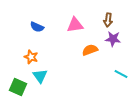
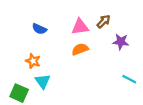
brown arrow: (108, 20) -> (104, 21), moved, turned -144
orange semicircle: (90, 50) -> (80, 49), moved

